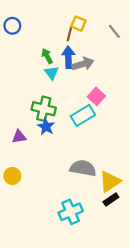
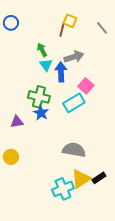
blue arrow: (68, 57) -> (61, 72), moved
yellow triangle: (110, 182) -> (81, 179), moved

